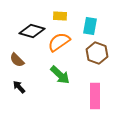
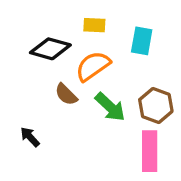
brown hexagon: (97, 53) -> (156, 105), moved
brown semicircle: (17, 60) -> (66, 94), moved
green arrow: (60, 75) -> (110, 107), moved

